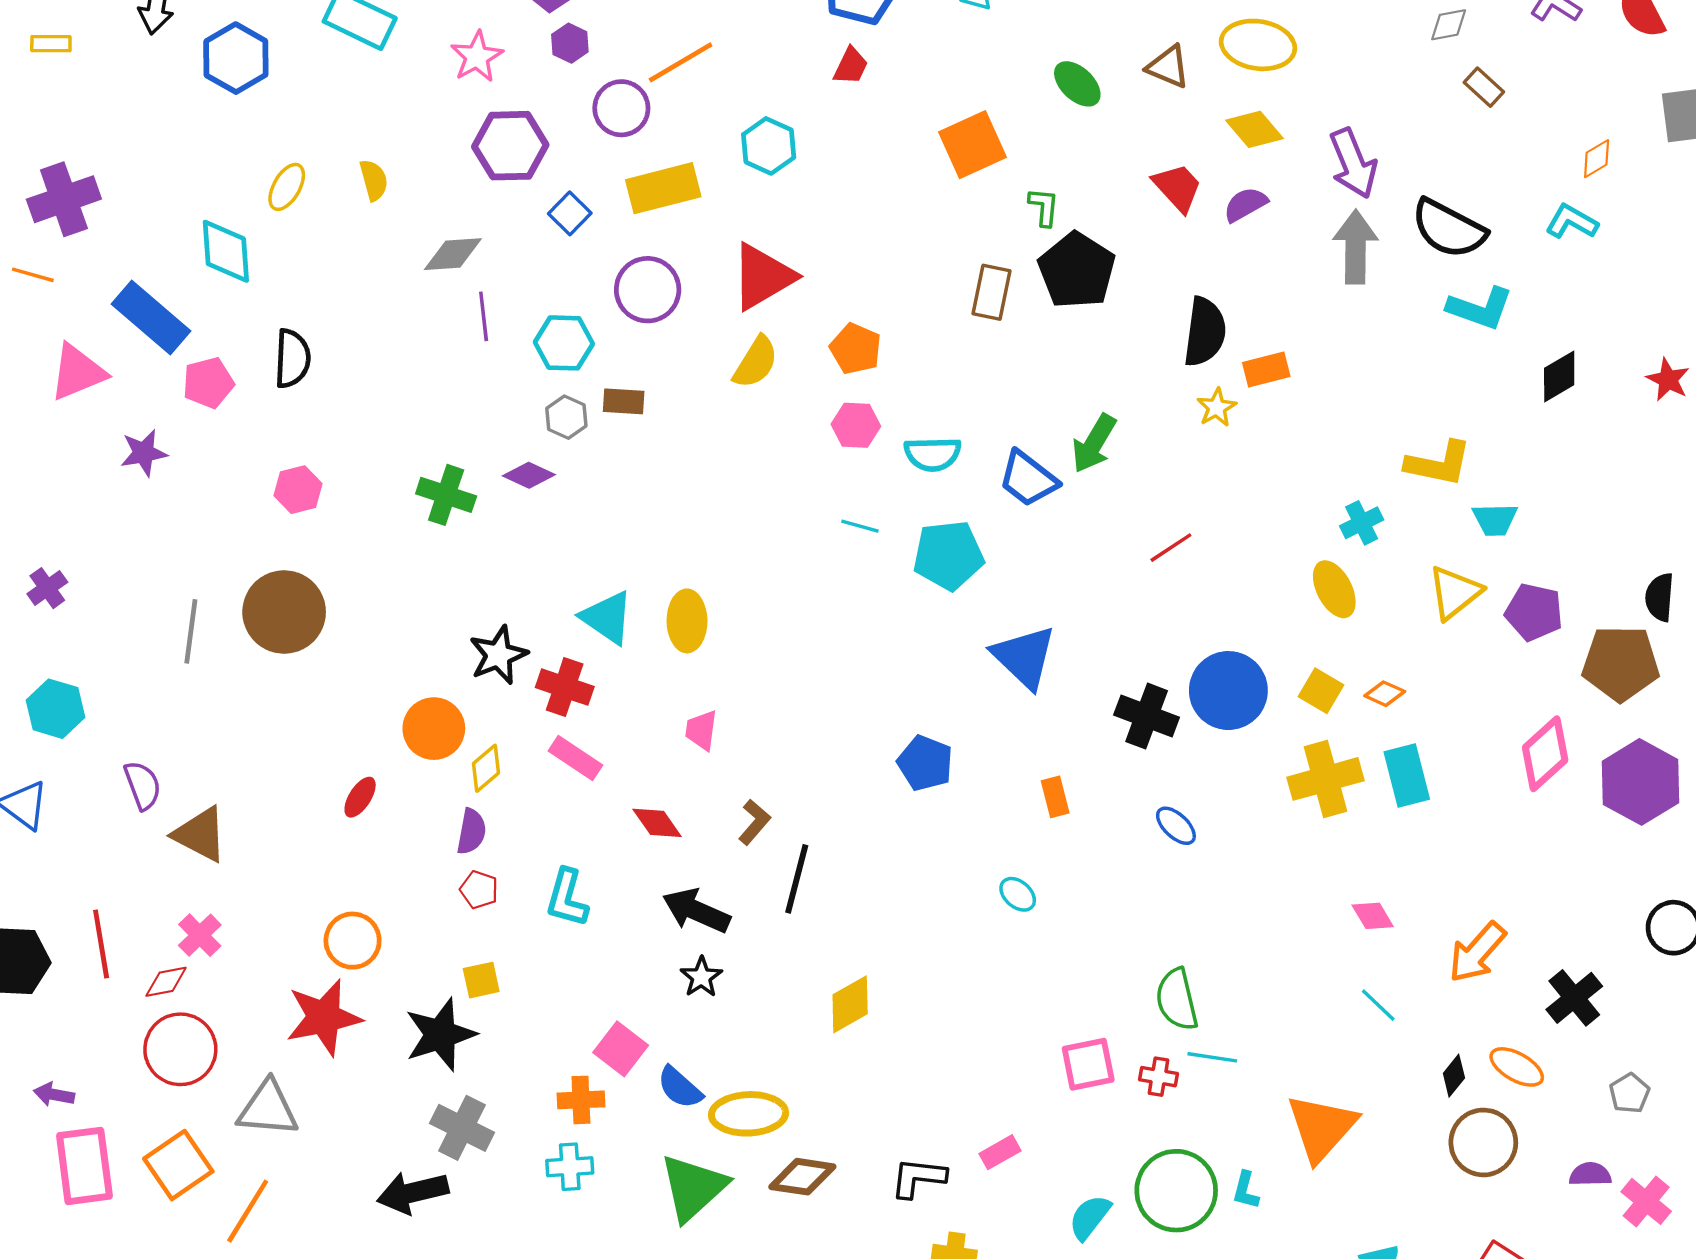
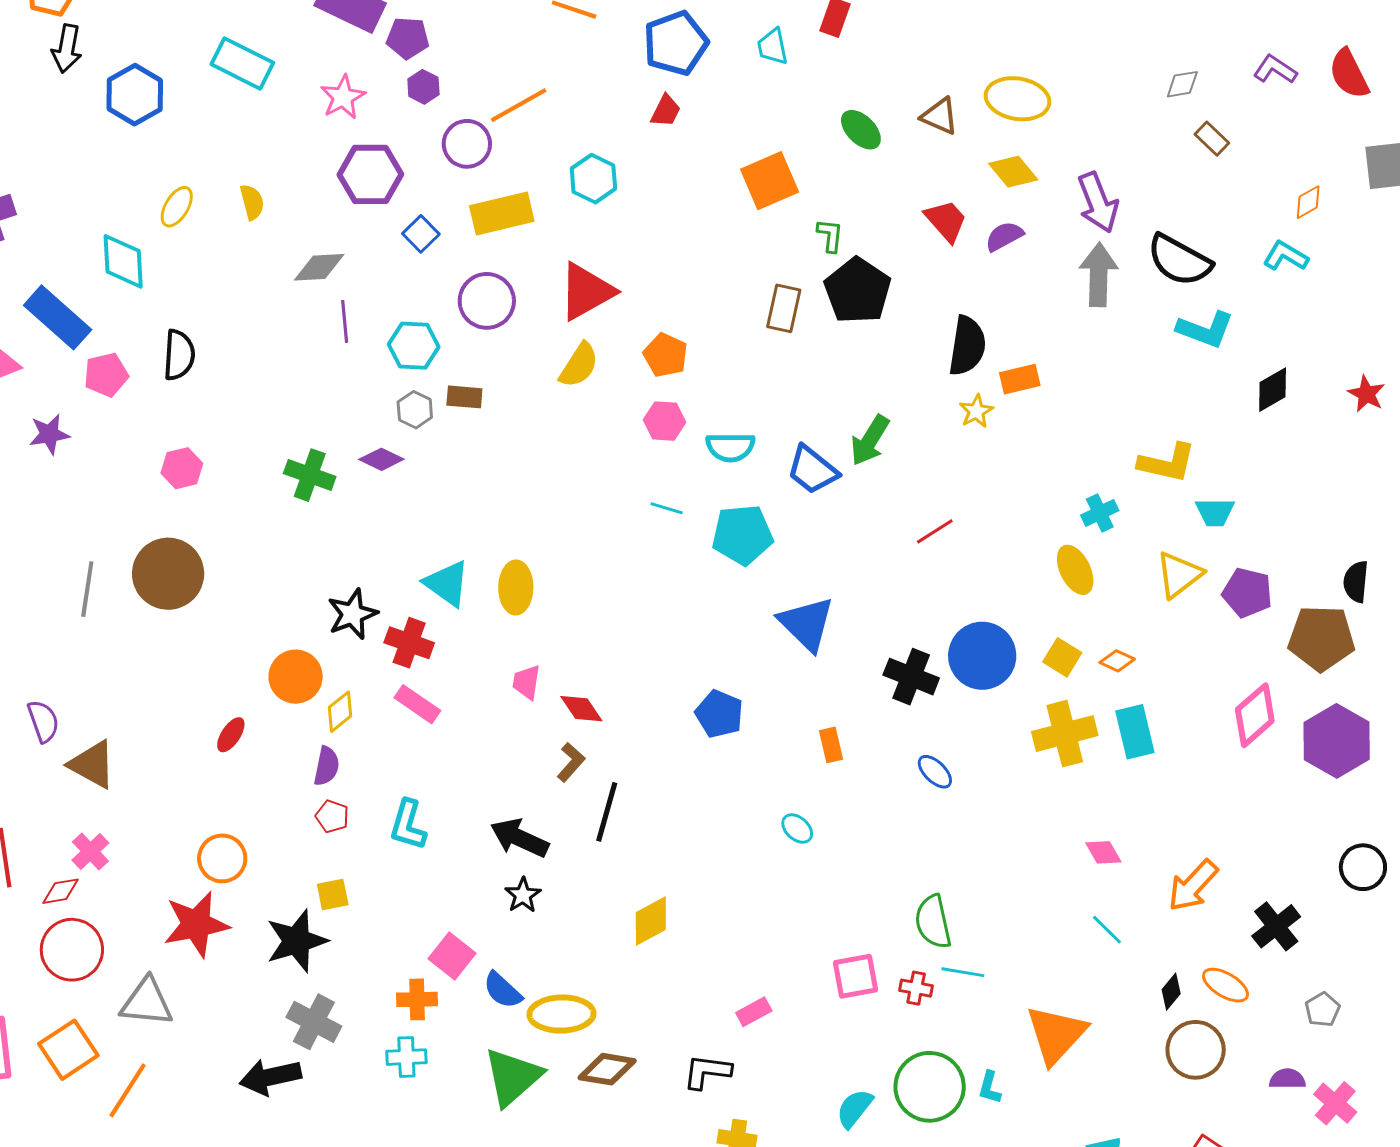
red diamond: (657, 823) -> (581, 709), moved
pink rectangle: (1000, 1152) -> (754, 1012), moved

